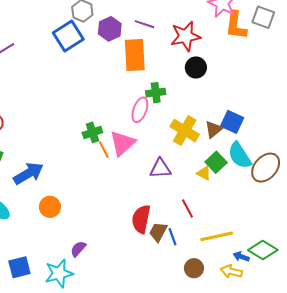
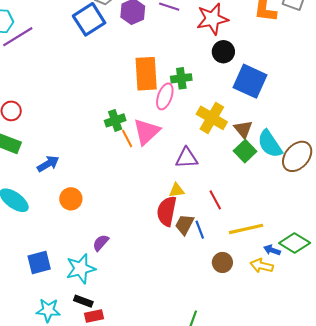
orange rectangle: (135, 55) -> (146, 74), moved
blue square: (232, 122) -> (250, 81), moved, size x1.4
brown triangle: (214, 129) -> (243, 129), moved, turned -30
blue arrow: (28, 173) -> (48, 164), size x0.7
yellow triangle: (204, 173) -> (177, 190), moved, turned -35

